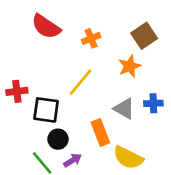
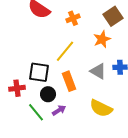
red cross: (17, 91) -> (17, 88), moved
orange rectangle: (100, 132) -> (69, 81), moved

